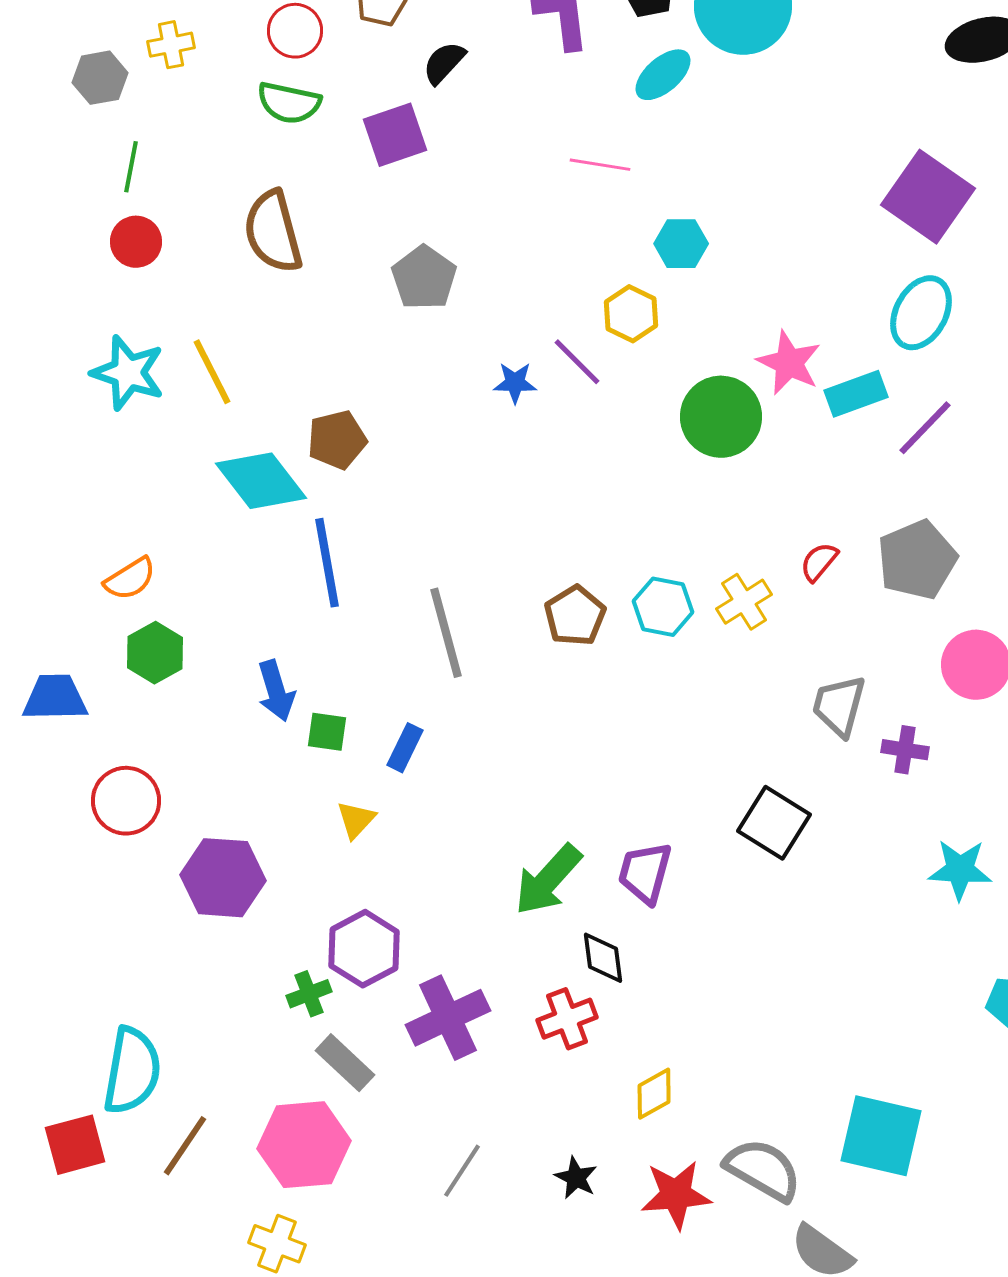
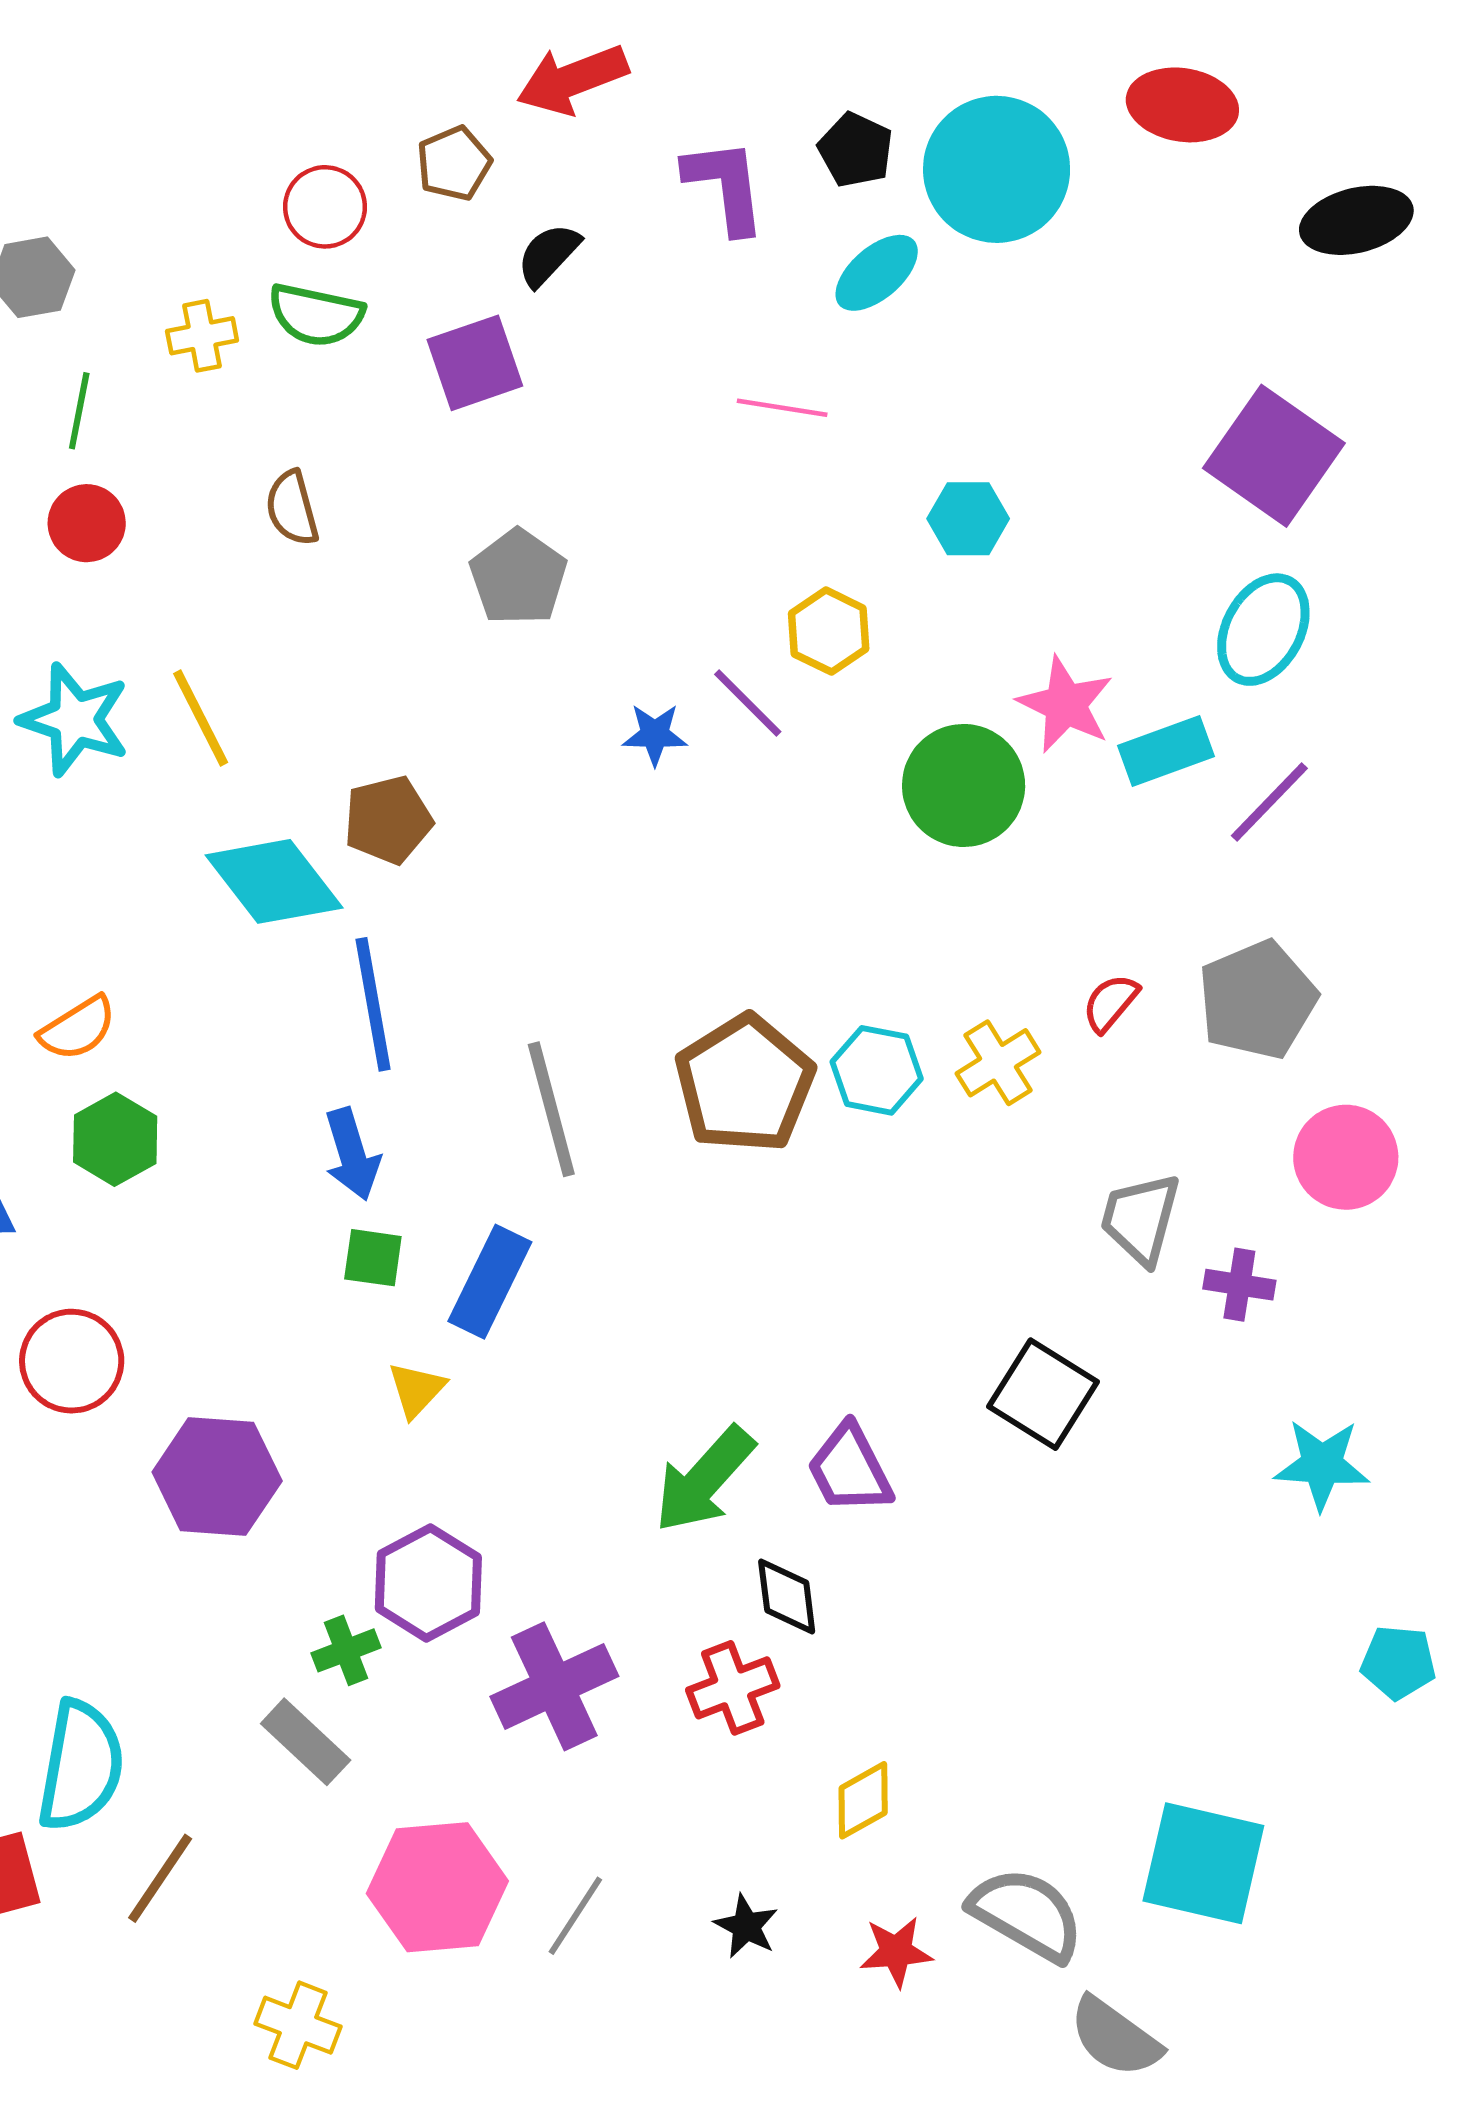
yellow cross: (171, 45) -> (202, 336), moved
brown semicircle: (273, 232) -> (292, 508), size x0.6
cyan hexagon: (681, 244) -> (968, 519), moved
brown pentagon: (575, 616) -> (745, 1084), size x1.5
blue arrow: (276, 691) -> (352, 1154), moved
blue rectangle: (405, 748) -> (490, 1282), size x1.5
purple trapezoid: (645, 873) -> (850, 1469), turned -42
gray rectangle: (345, 1063) -> (306, 1742), moved
pink hexagon: (304, 1145) -> (437, 1887), moved
red star: (676, 1195) -> (896, 1952), size x0.7

